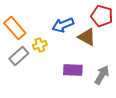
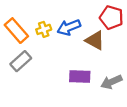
yellow cross: (40, 45) -> (44, 29), moved
gray arrow: (102, 75) -> (111, 82), turned -144

